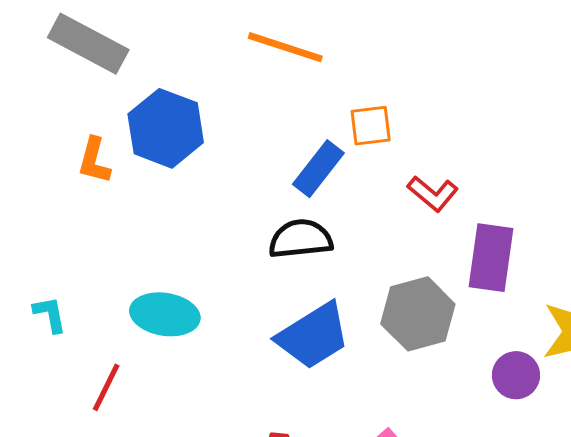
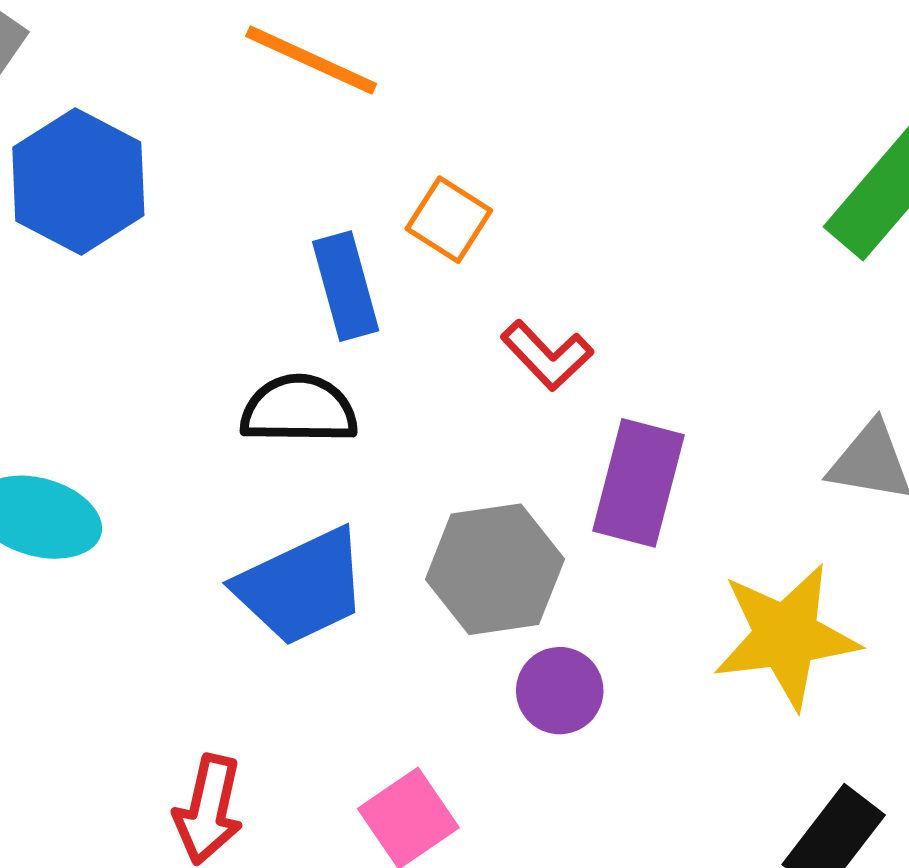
orange square: (371, 126) -> (449, 220), turned 33
blue rectangle: (318, 169) -> (346, 286), turned -60
purple circle: (516, 375) -> (560, 691), moved

